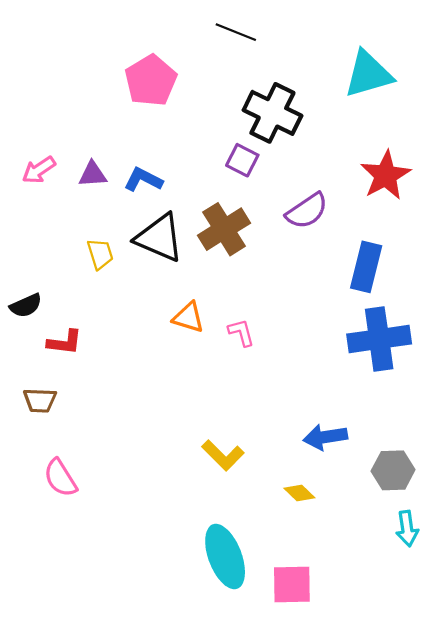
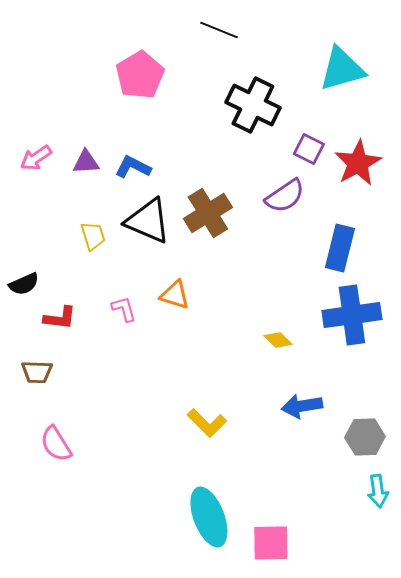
purple square: (242, 160) -> (309, 149), moved
pink L-shape: (241, 333) -> (124, 309), moved
yellow diamond: (299, 493) -> (278, 340), moved

